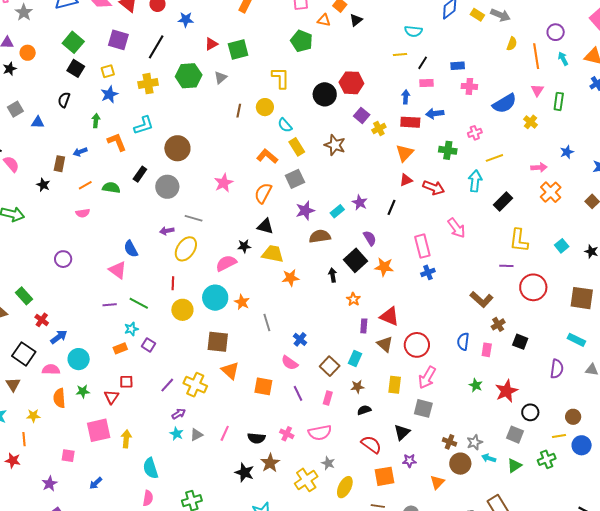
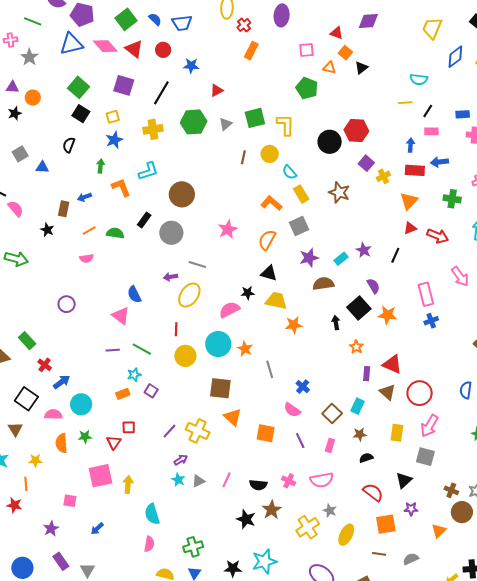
green square: (238, 49) -> (255, 118), moved

